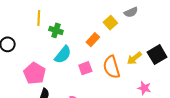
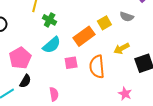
gray semicircle: (131, 12) -> (127, 17), turned 32
orange rectangle: (93, 40) -> (84, 36), size x1.5
yellow arrow: (134, 58) -> (122, 48), moved

